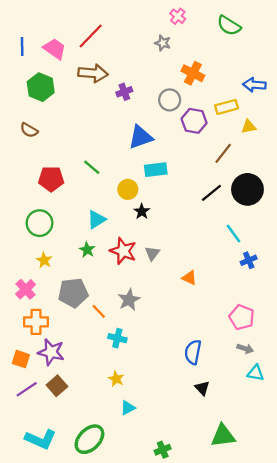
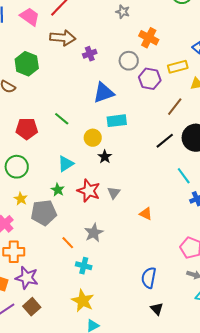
green hexagon: (41, 87) -> (27, 64), moved
gray pentagon: (73, 293) -> (44, 213), moved
yellow star: (116, 379) -> (83, 301), size x1.6

